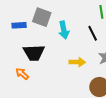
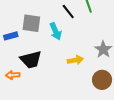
black line: (93, 33) -> (68, 12), moved
orange arrow: (22, 74) -> (13, 75), moved, turned -32

